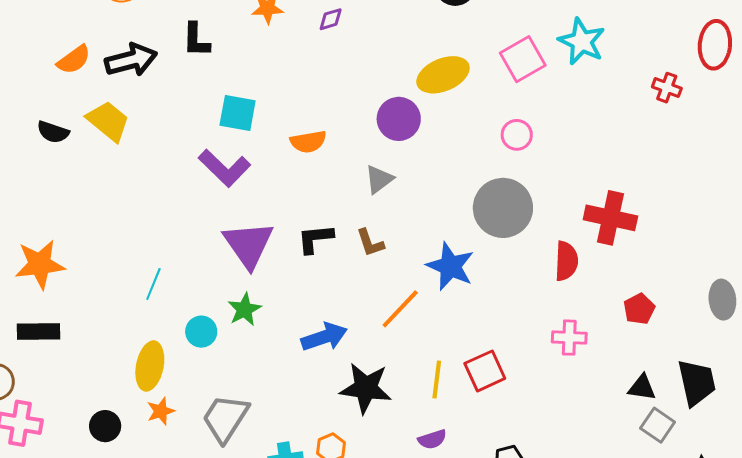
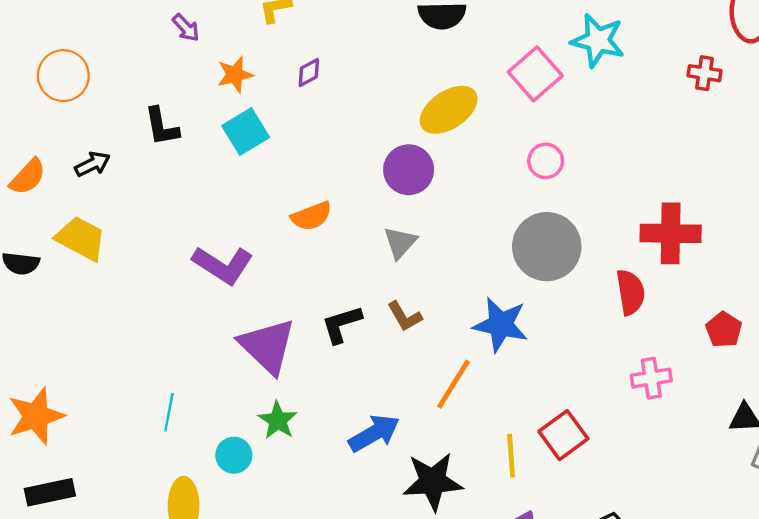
black arrow: (131, 60) -> (93, 164), size x0.6
cyan square: (238, 113) -> (246, 131), moved, turned -30

